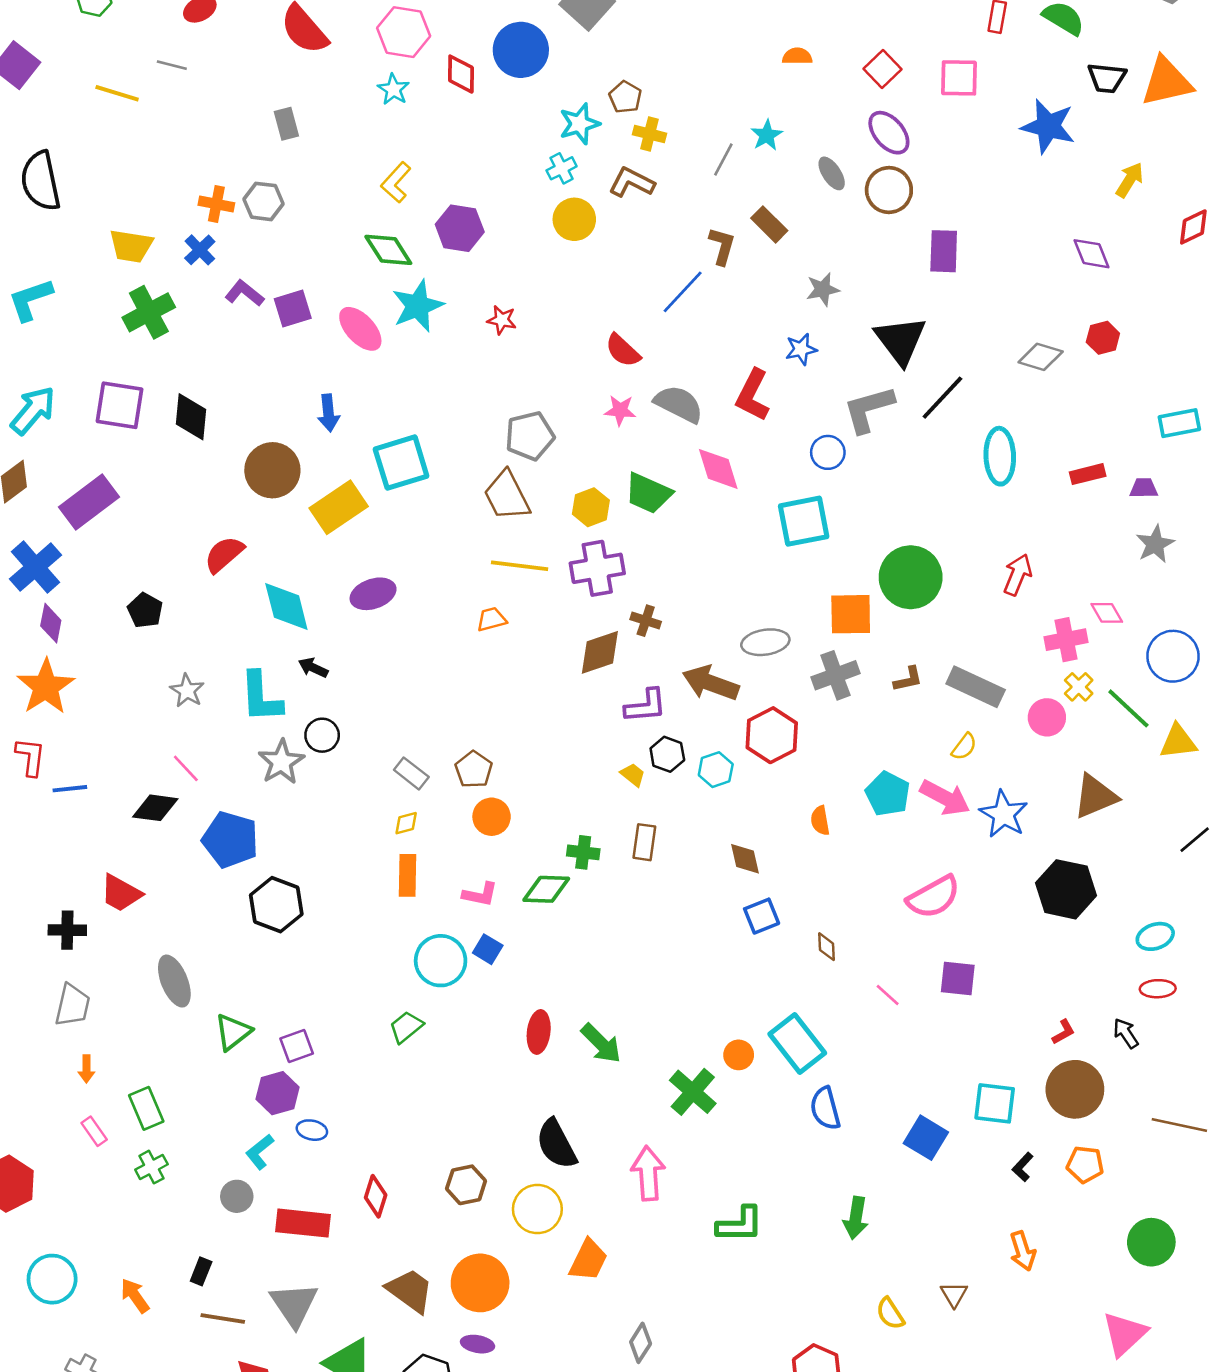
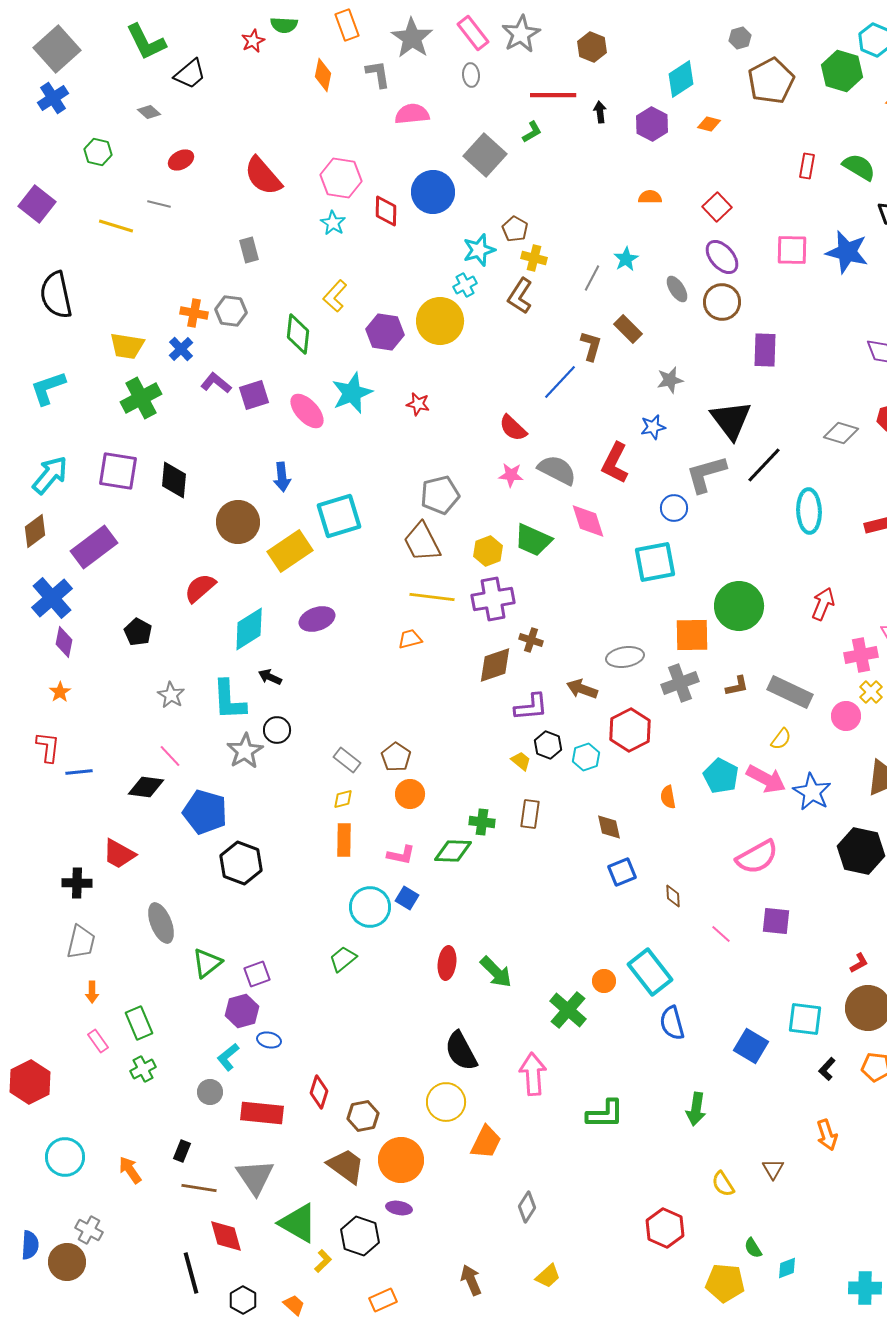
pink square: (959, 78) -> (792, 250), moved
brown L-shape: (632, 182) -> (520, 296), turned -84
yellow circle: (574, 219) -> (440, 321), moved, size x1.4
green diamond: (388, 250) -> (298, 334), moved, turned 39
cyan diamond: (286, 607) -> (249, 629), turned 72
brown arrow: (711, 683) -> (582, 689), size x0.7
orange star: (46, 687) -> (60, 692), size x0.5
brown hexagon: (466, 1185) -> (363, 1116), moved

